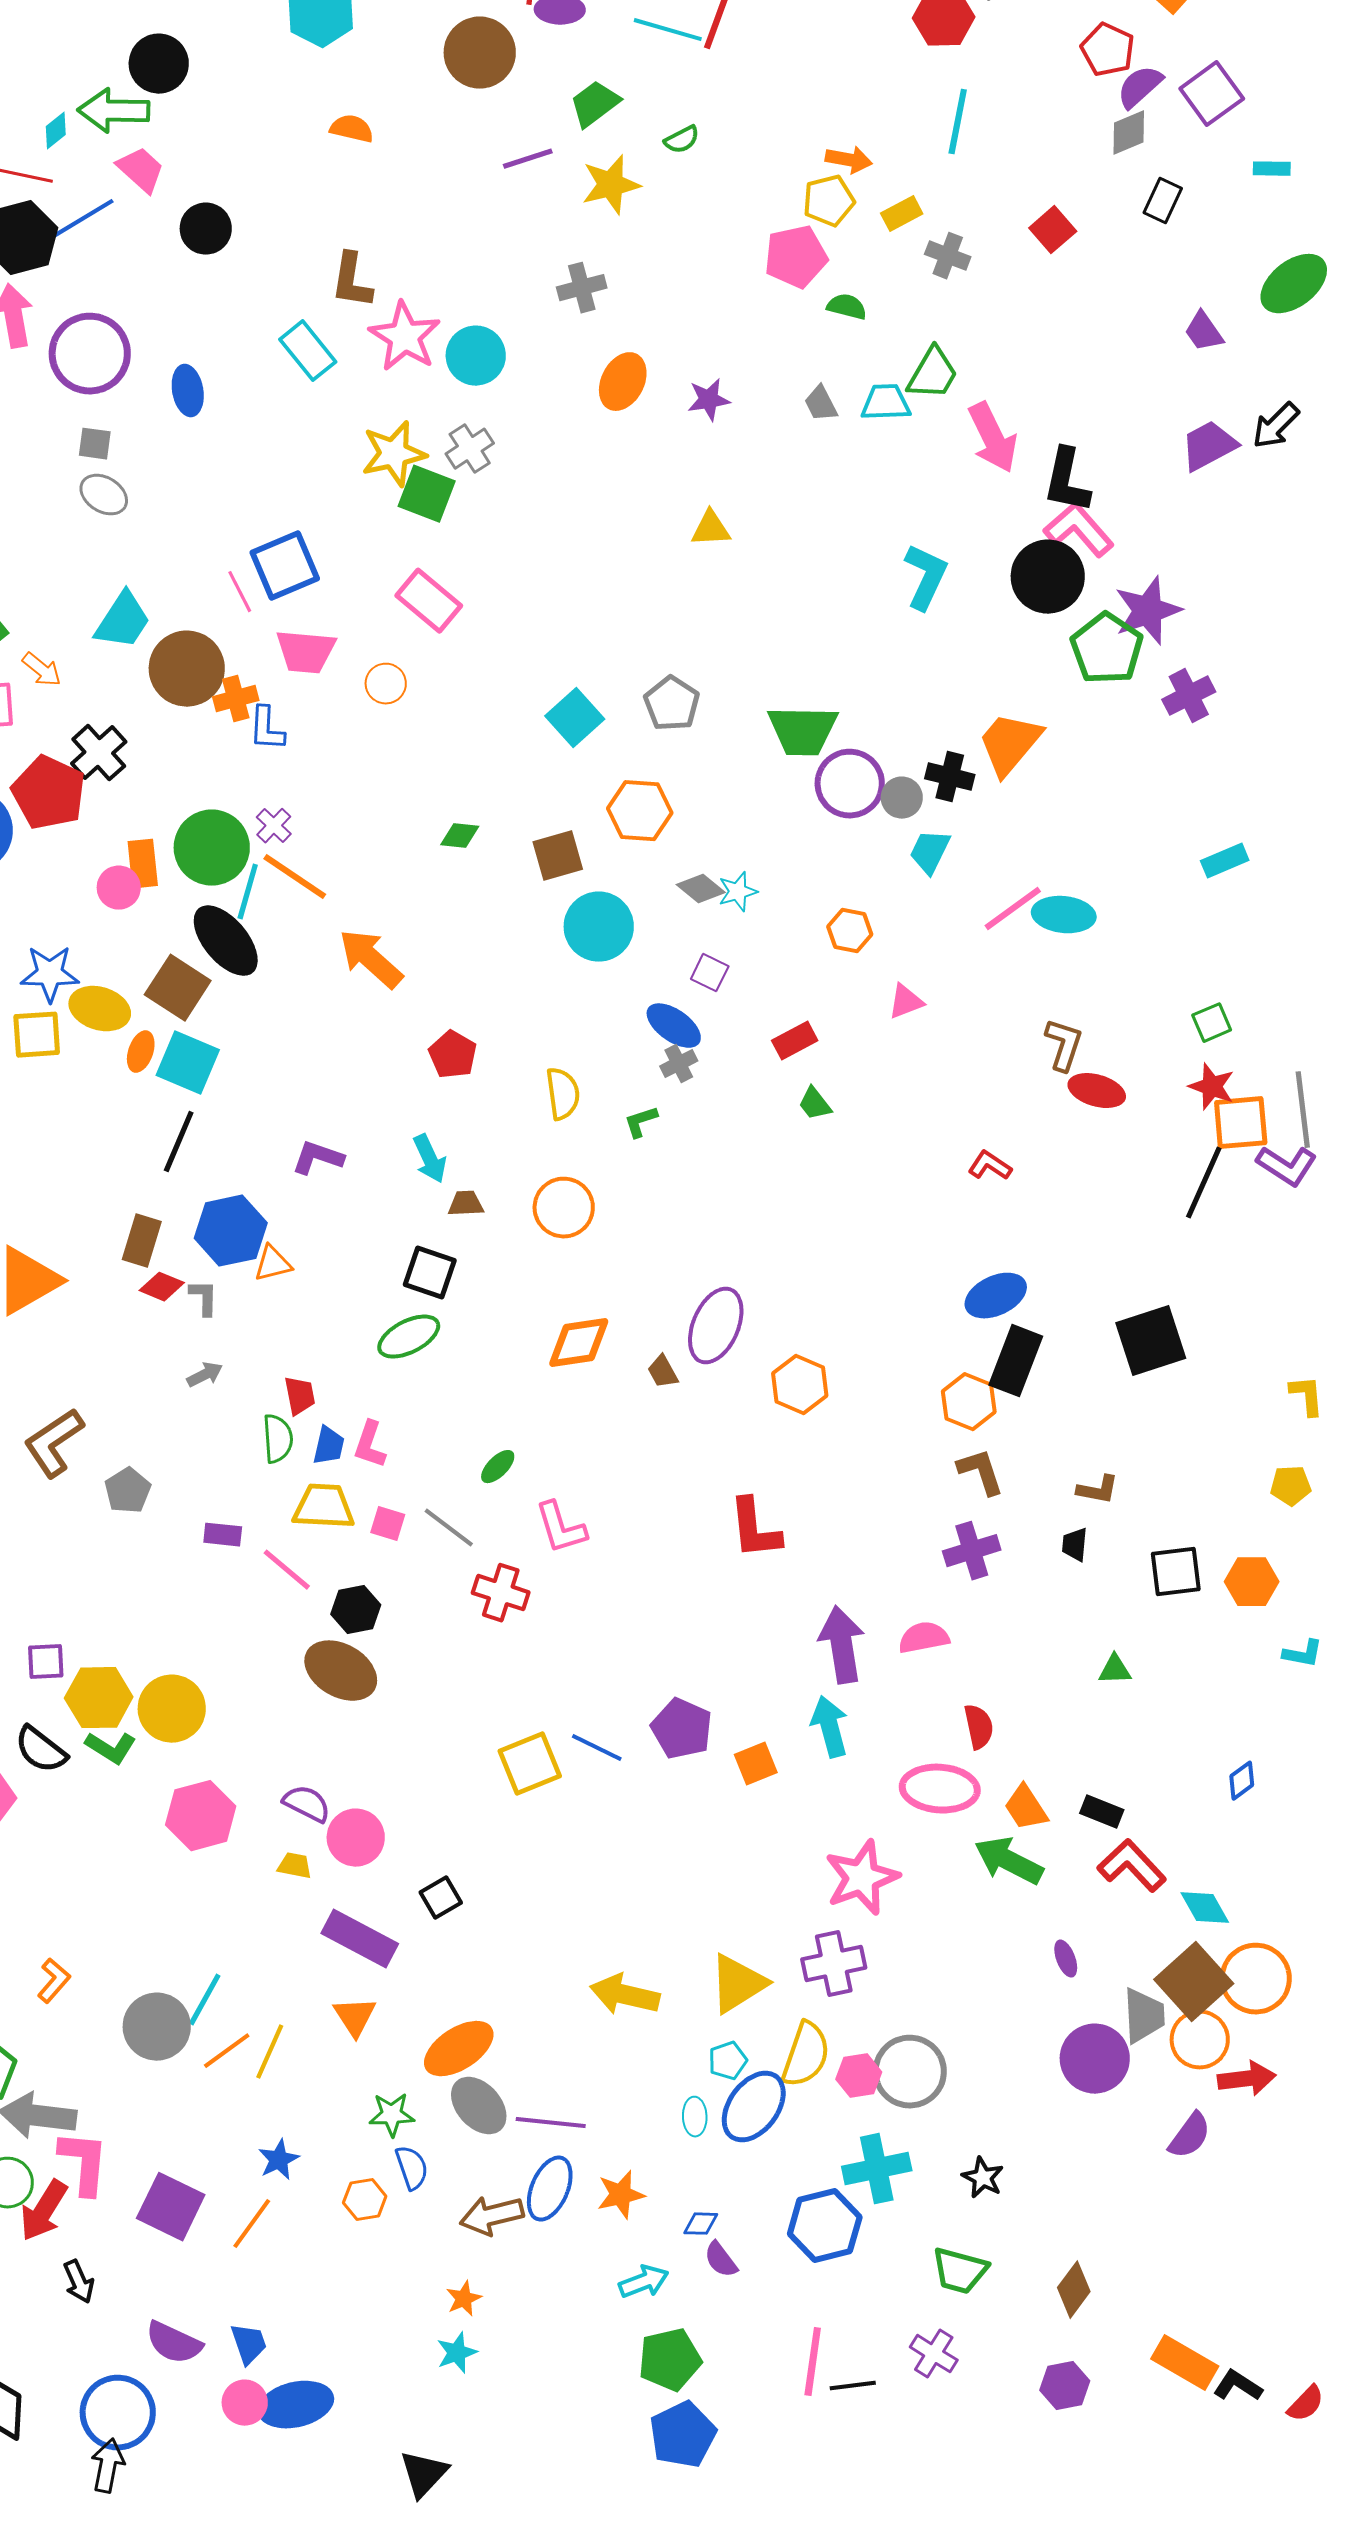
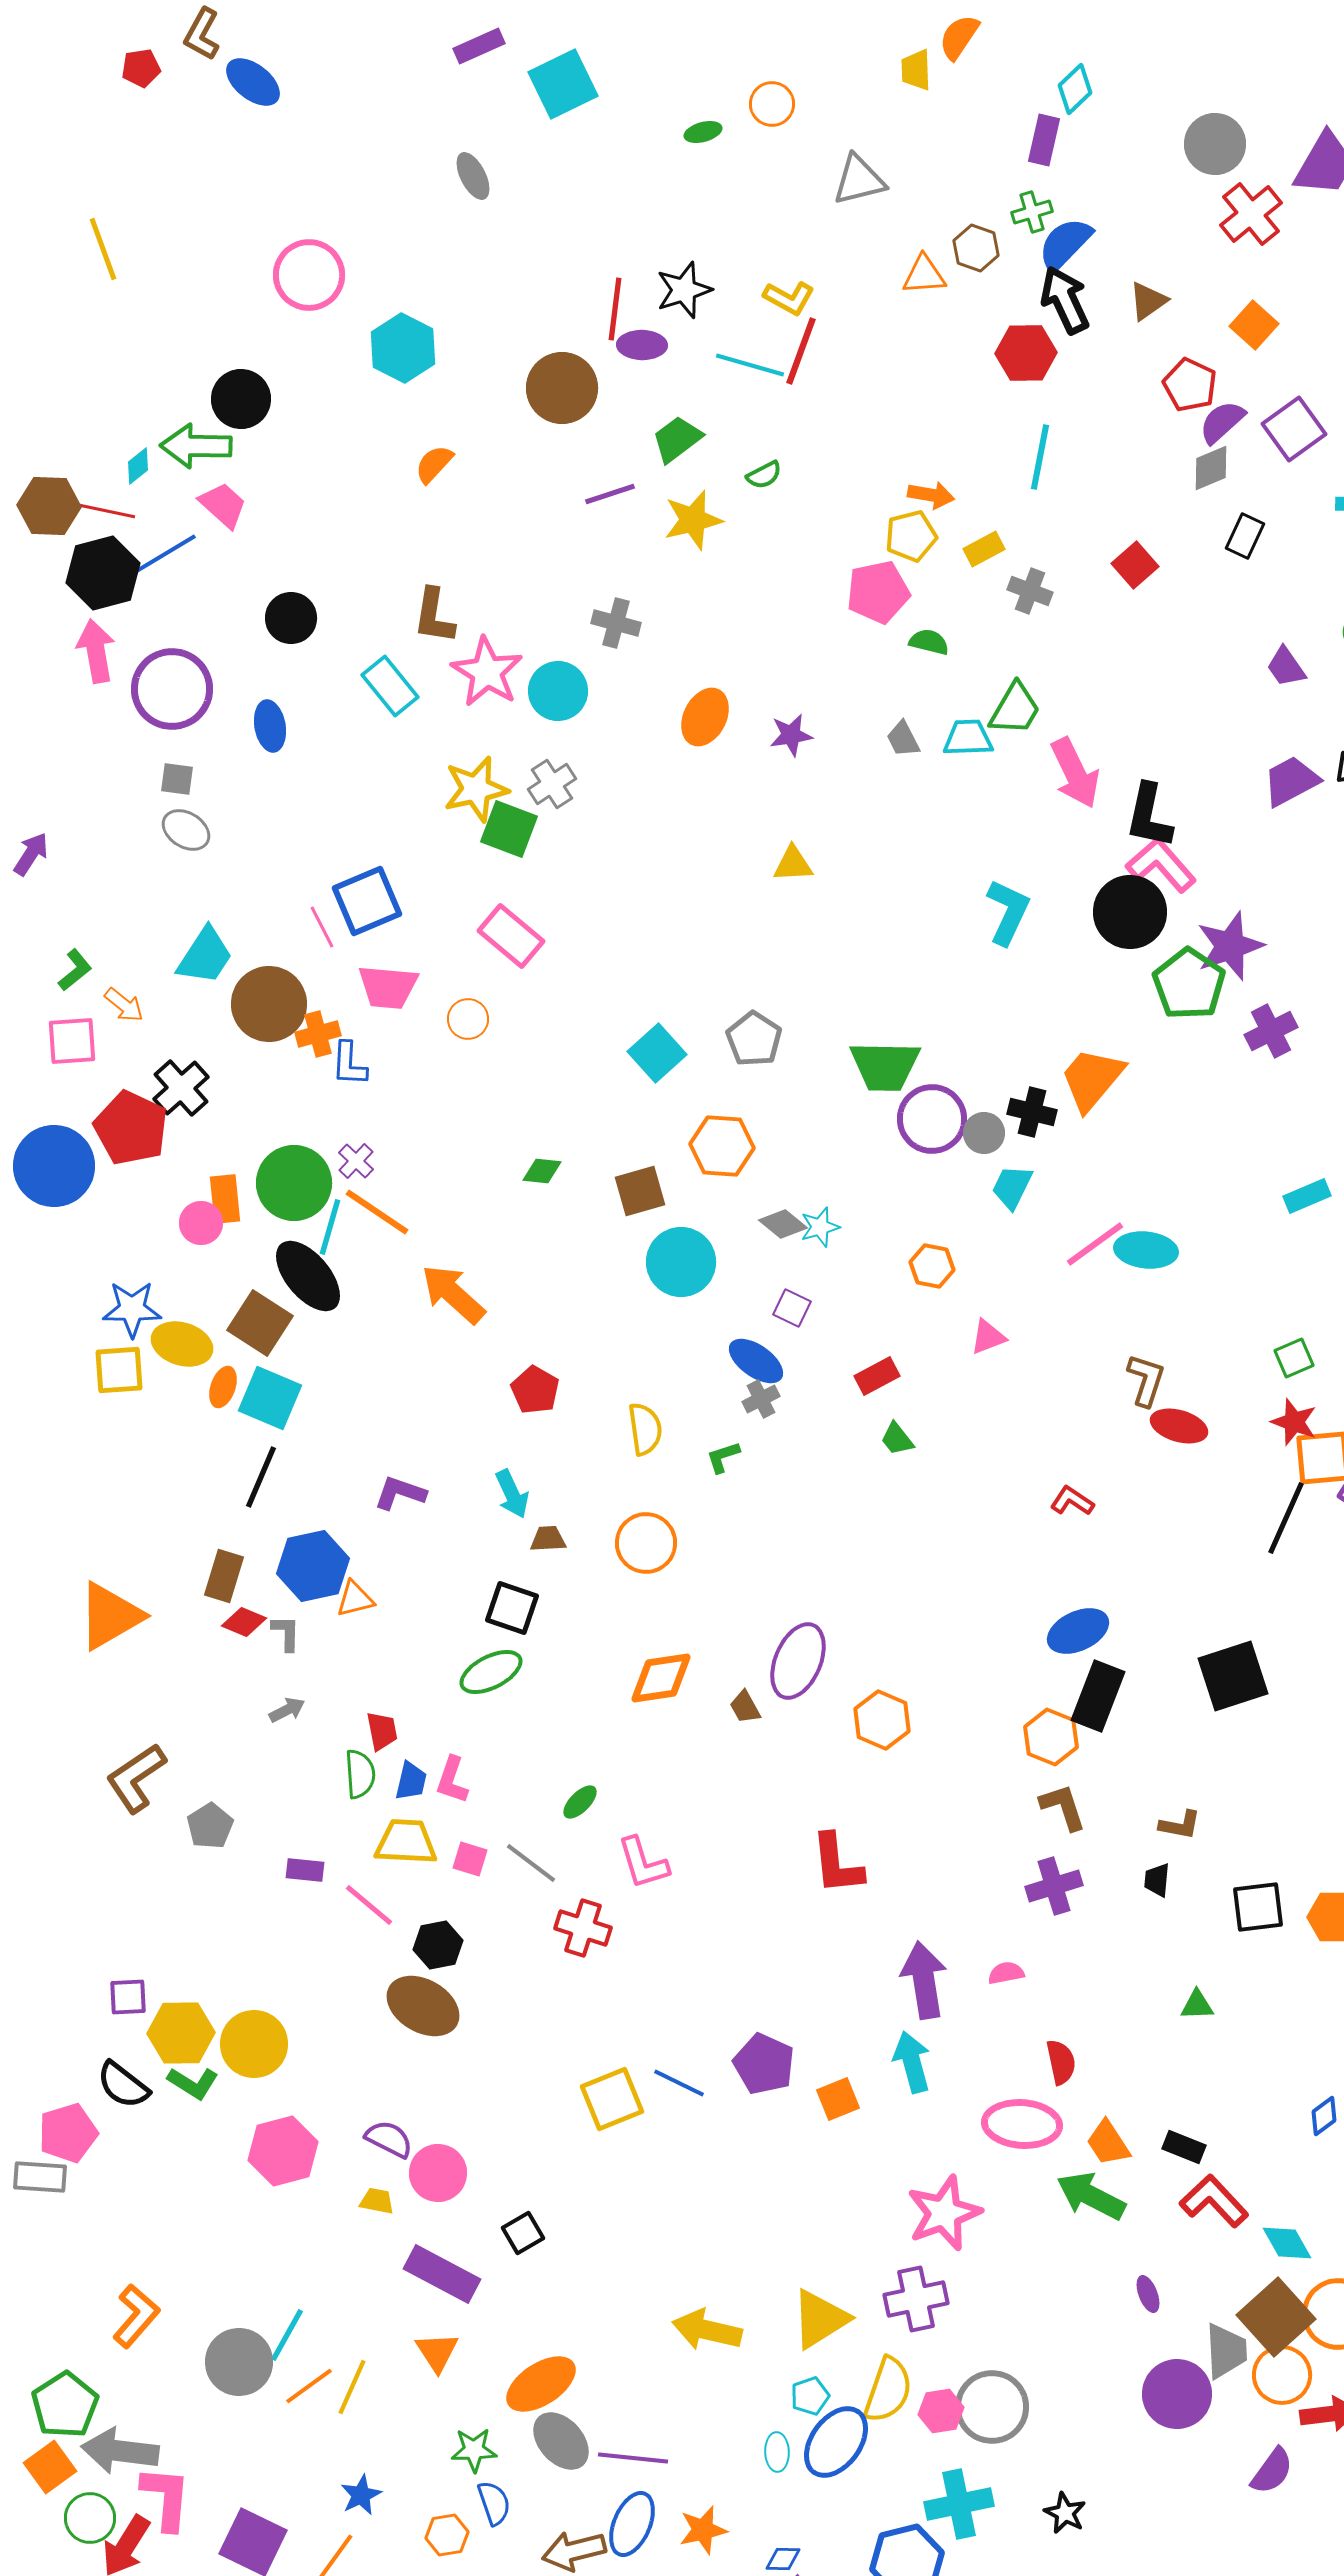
orange semicircle: (352, 129) -> (434, 464), turned -60
black circle: (206, 229) -> (291, 618), moved
gray cross: (582, 288) -> (616, 623), moved, turned 30
pink semicircle: (924, 1638) -> (1006, 1973), size x0.7
orange L-shape: (54, 1981) -> (136, 2316), size x1.4

